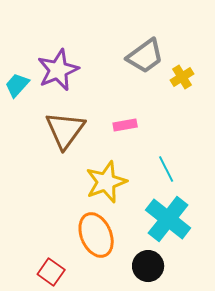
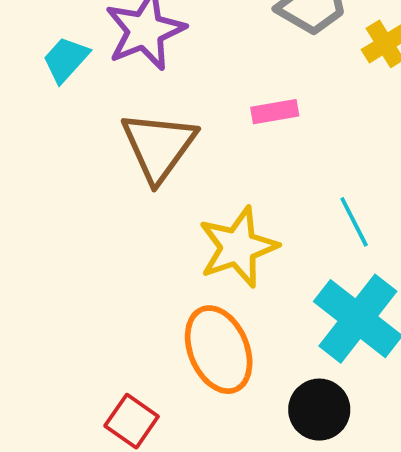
pink rectangle: (125, 125) -> (275, 112), moved

